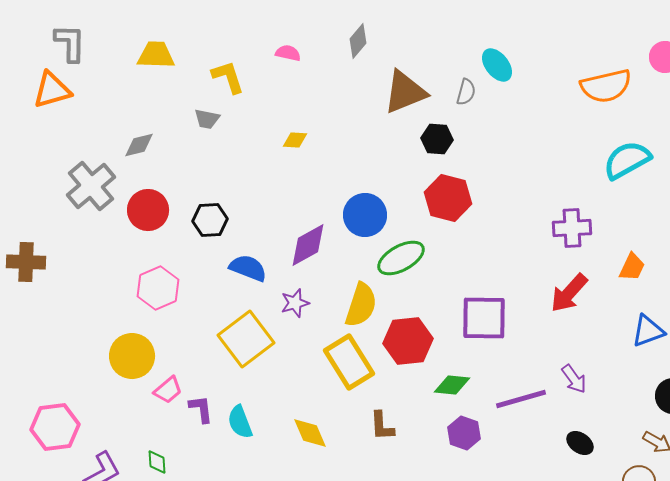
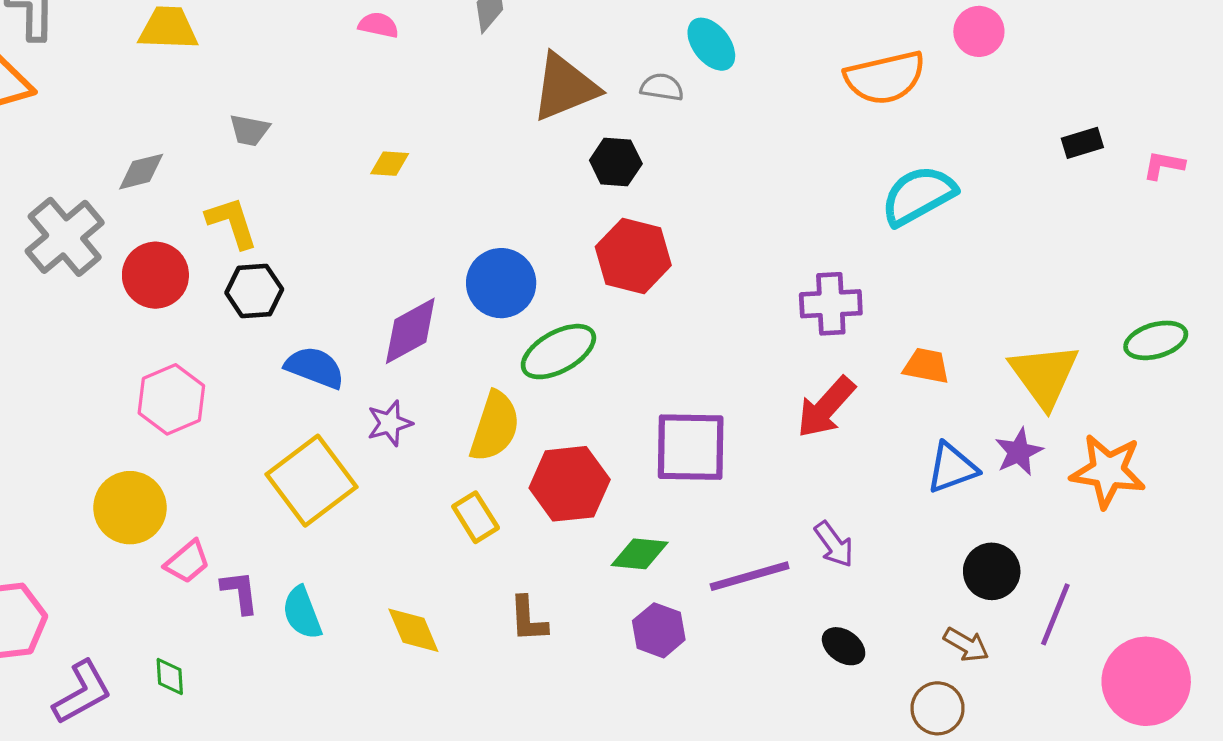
yellow L-shape: (228, 77) -> (232, 223), moved
gray semicircle: (466, 92) -> (662, 87), turned -96
orange trapezoid: (632, 267) -> (926, 366), turned -104
yellow rectangle: (349, 362) -> (476, 517), size x0.6

